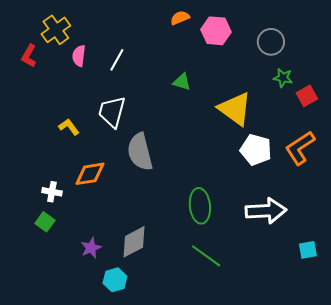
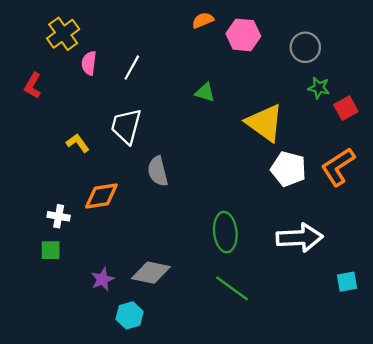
red L-shape: (29, 56) -> (33, 86), moved
gray semicircle: (140, 152) -> (158, 171), size x0.7
green square: (45, 222) -> (51, 250), turned -36
gray diamond: (134, 242) -> (151, 273), turned 40

